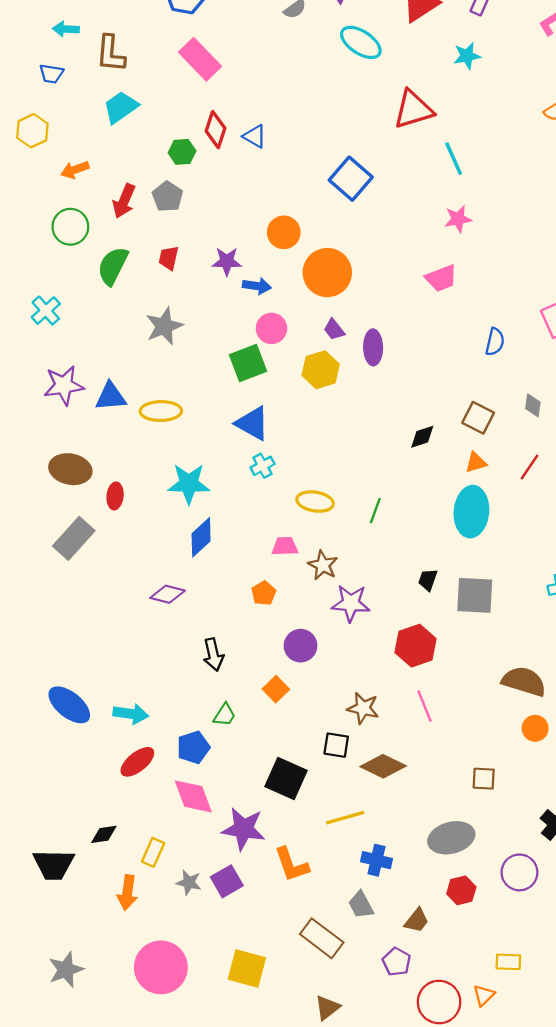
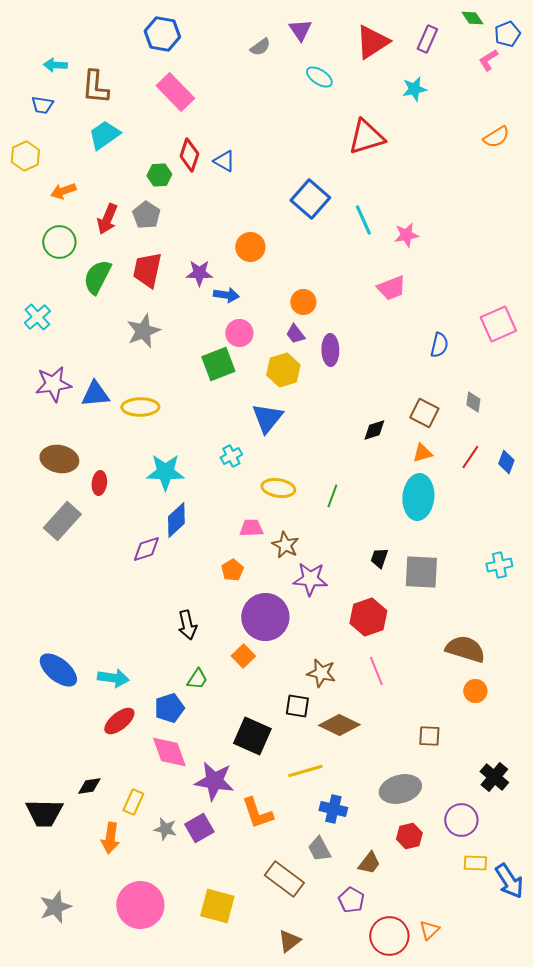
cyan ellipse: (361, 42) -> (319, 77), size x0.7
cyan line: (454, 159) -> (363, 220), moved
red trapezoid: (169, 258) -> (147, 270), size x1.6
orange circle: (327, 273) -> (303, 302), moved, size x0.6
blue triangle: (252, 423) -> (267, 418), moved, turned 40
purple diamond: (168, 594) -> (146, 549), moved, turned -32
purple circle: (300, 646) -> (265, 617), size x1.6
yellow rectangle: (508, 962) -> (475, 863), moved

